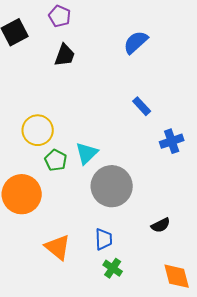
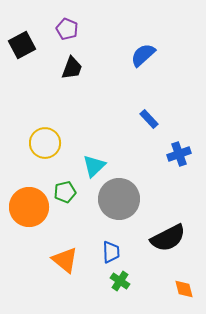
green pentagon: (56, 160) -> (65, 192), moved, turned 30
black semicircle: (161, 225) -> (168, 238), size x1.8
orange diamond: (177, 276) -> (184, 289), size x0.7

